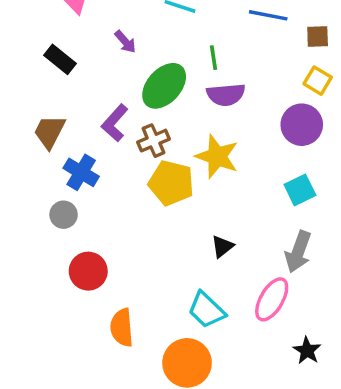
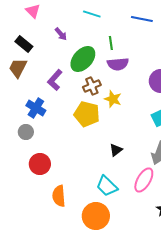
brown trapezoid: (49, 132) -> (18, 68), moved
brown cross: (154, 141) -> (92, 86), moved
yellow star: (217, 156) -> (113, 99), size x0.7

